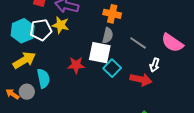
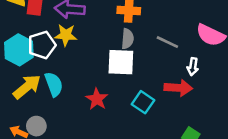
red star: (76, 65) -> (97, 99), moved, turned -30
cyan square: (112, 68) -> (143, 102), moved
cyan semicircle: (43, 78) -> (54, 84), moved

